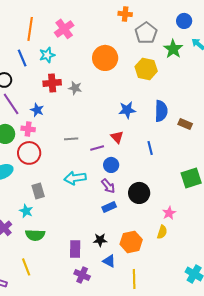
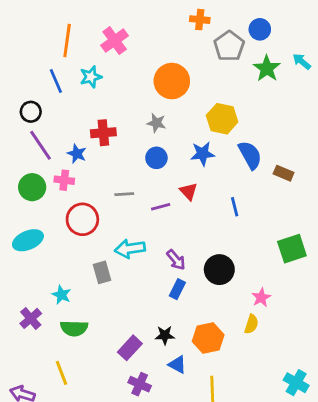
blue circle: (184, 21) -> (260, 29), moved
yellow hexagon: (146, 69) -> (222, 119), moved
red cross: (52, 83) -> (103, 133), moved
gray star: (75, 88) -> (156, 123), moved
blue semicircle: (161, 111) -> (250, 155), turned -30
red circle: (29, 153) -> (82, 219), moved
blue circle: (111, 165) -> (156, 158), moved
gray rectangle: (38, 191) -> (102, 272), moved
blue rectangle: (109, 207) -> (177, 289), turned -40
purple rectangle: (75, 249) -> (130, 348), turned 42

